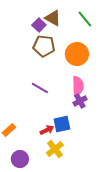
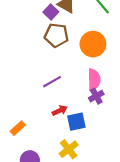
purple line: (40, 88) -> (52, 82), turned -60
red arrow: (47, 130) -> (60, 110), moved

